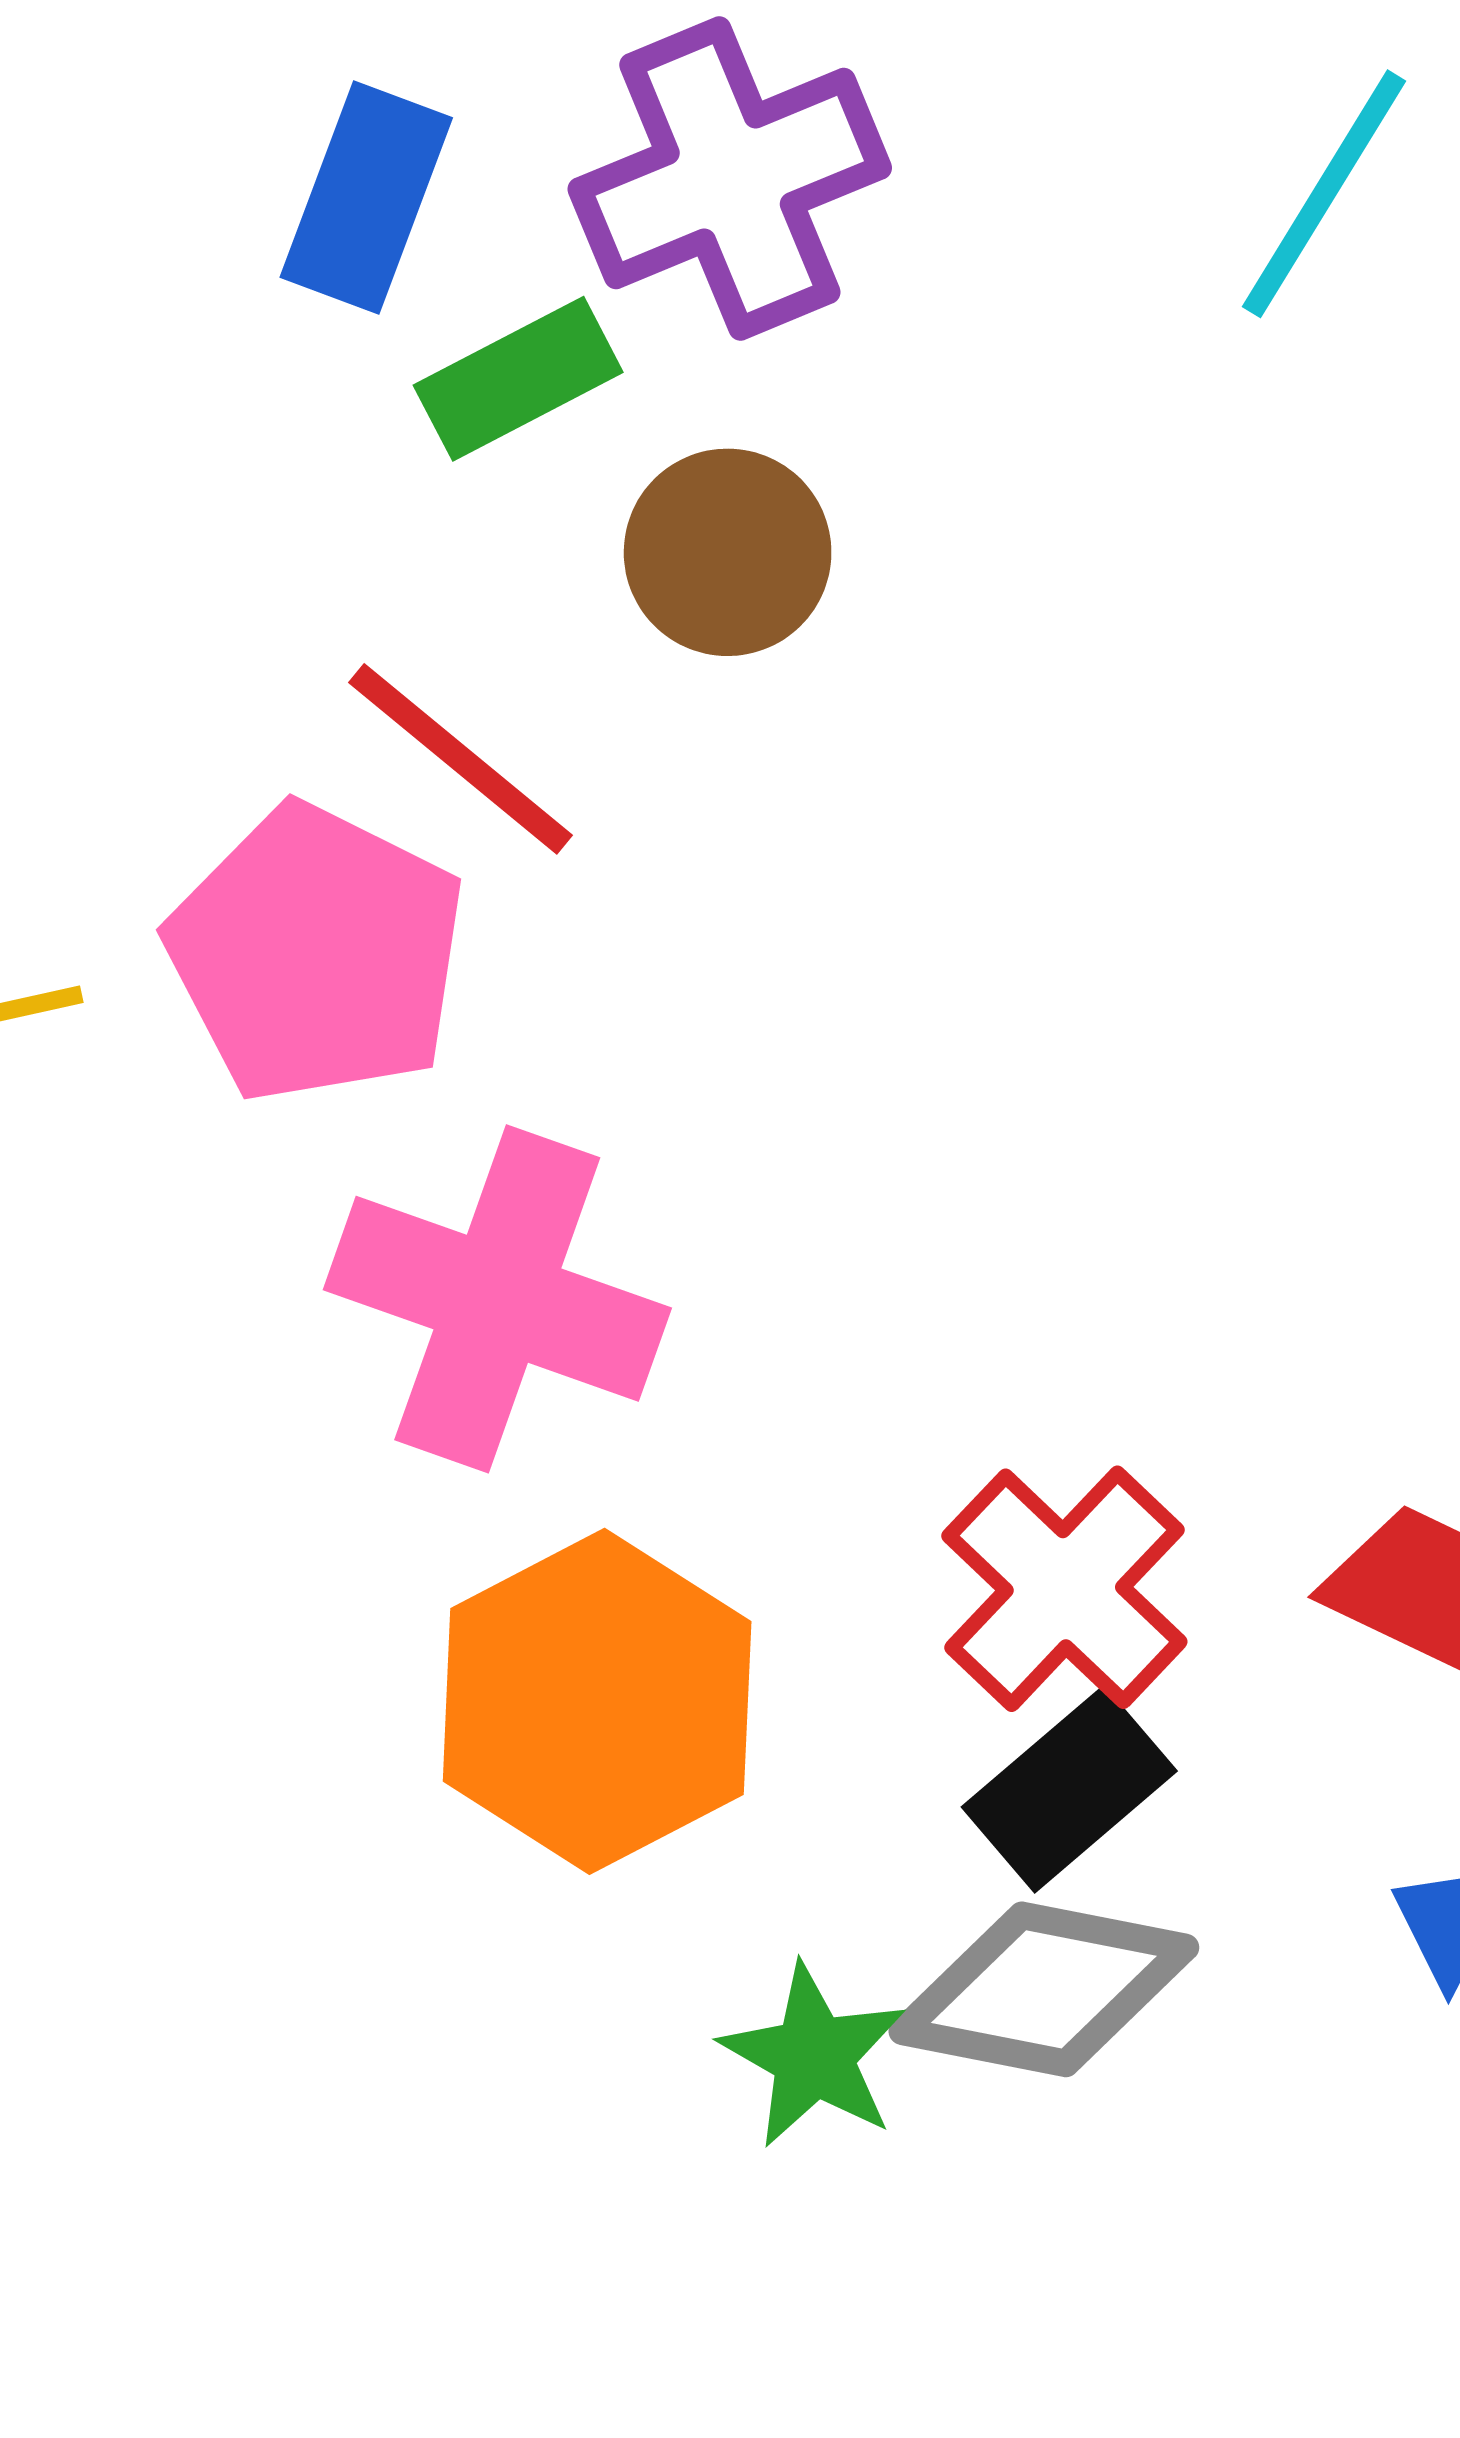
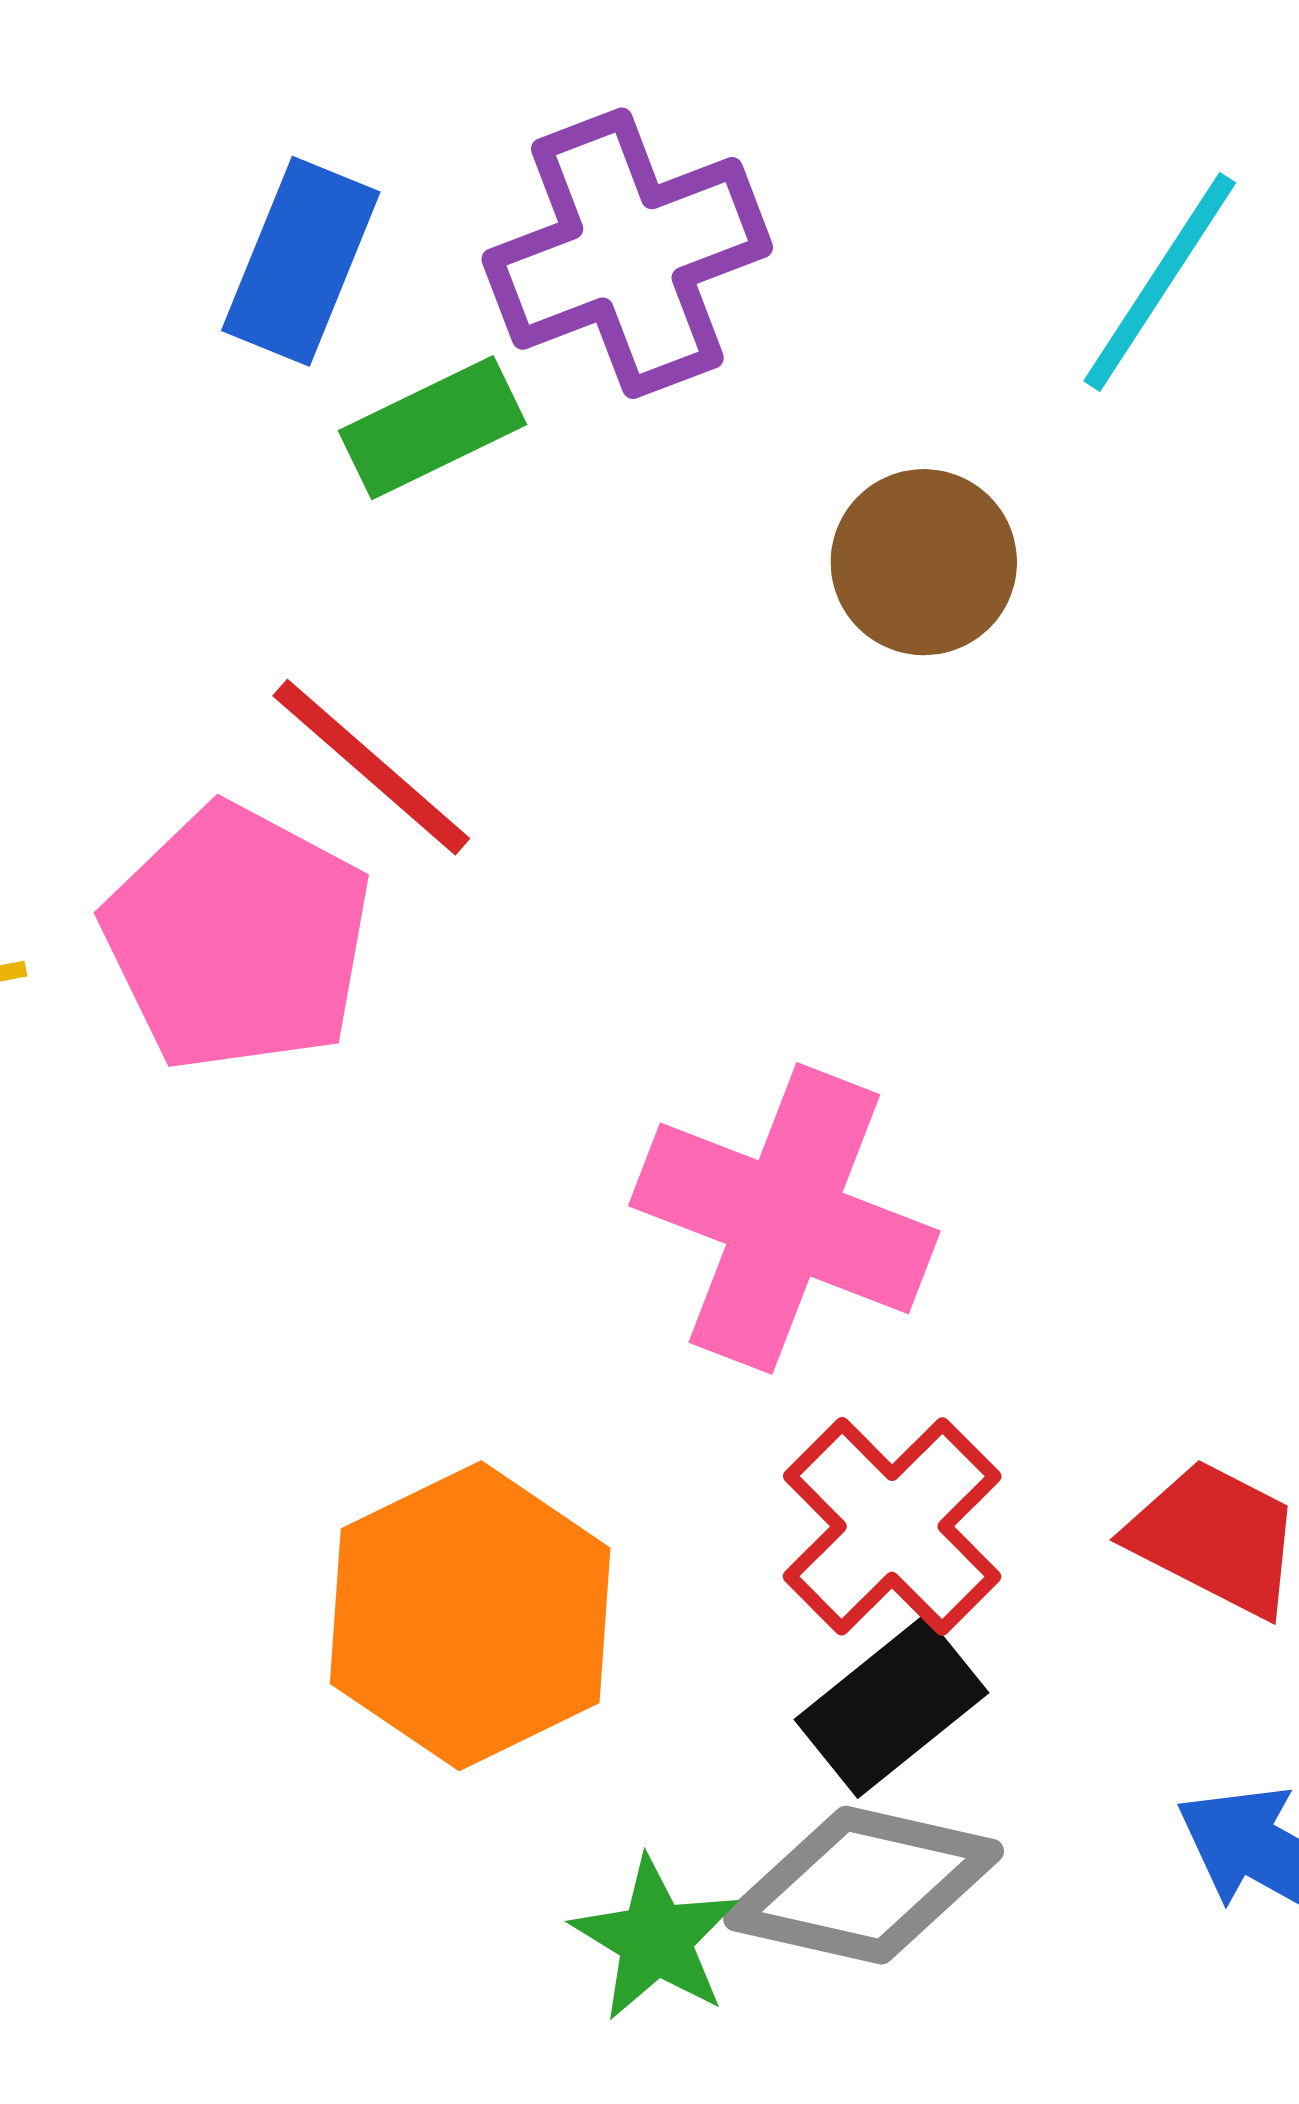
brown circle: (728, 552) -> (924, 562), moved
pink cross: (497, 1299) -> (784, 1218), moved

